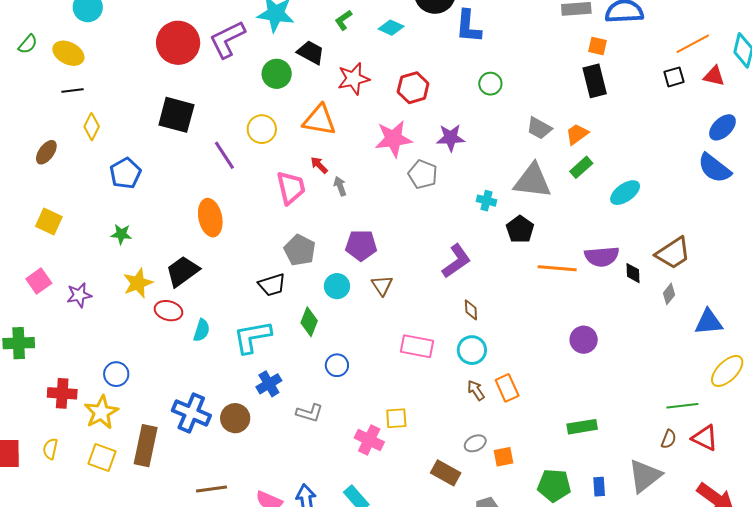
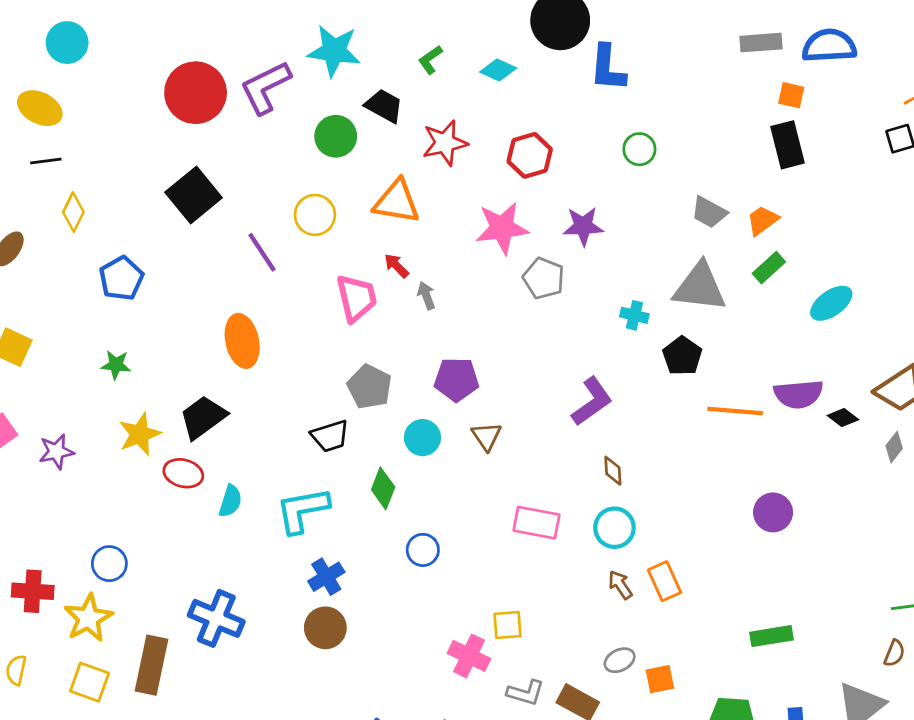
black square: (176, 115) -> (194, 195), turned 36
black diamond: (633, 273) -> (843, 418), turned -50
gray L-shape: (310, 413) -> (526, 693), moved
brown circle: (235, 418) -> (325, 628), moved

